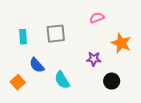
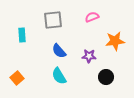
gray square: (56, 34) -> (53, 20), moved
orange star: (121, 43) -> (115, 41), turned -30
blue semicircle: (37, 65) -> (59, 51), moved

